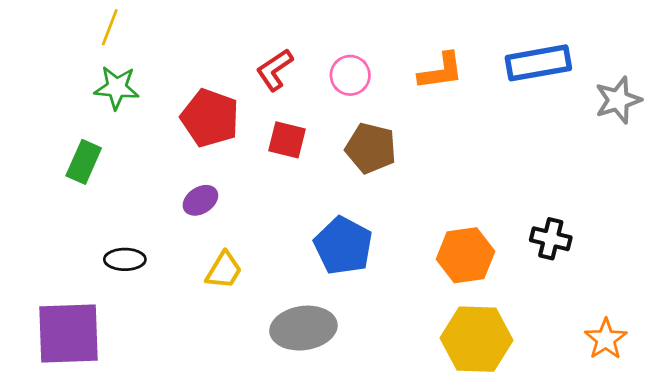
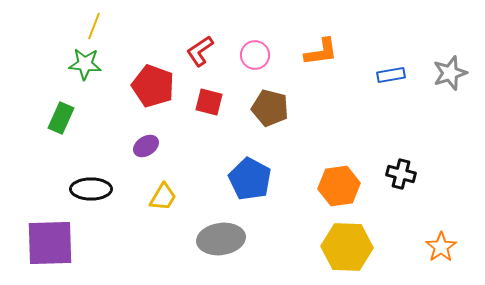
yellow line: (110, 27) -> (94, 26), moved
blue rectangle: (538, 63) -> (391, 75), moved, size x0.6
black ellipse: (125, 259) -> (91, 189), size x1.4

